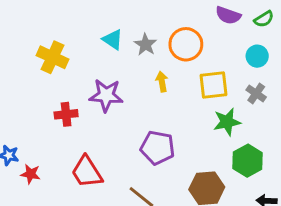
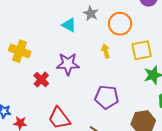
gray star: (146, 45) -> (91, 13), moved
yellow cross: (52, 57) -> (20, 51), moved
red cross: (66, 114) -> (41, 80), turned -35

